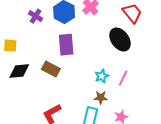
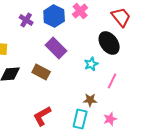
purple rectangle: (66, 45) -> (56, 48), turned -40
cyan star: (102, 76) -> (91, 64), moved

